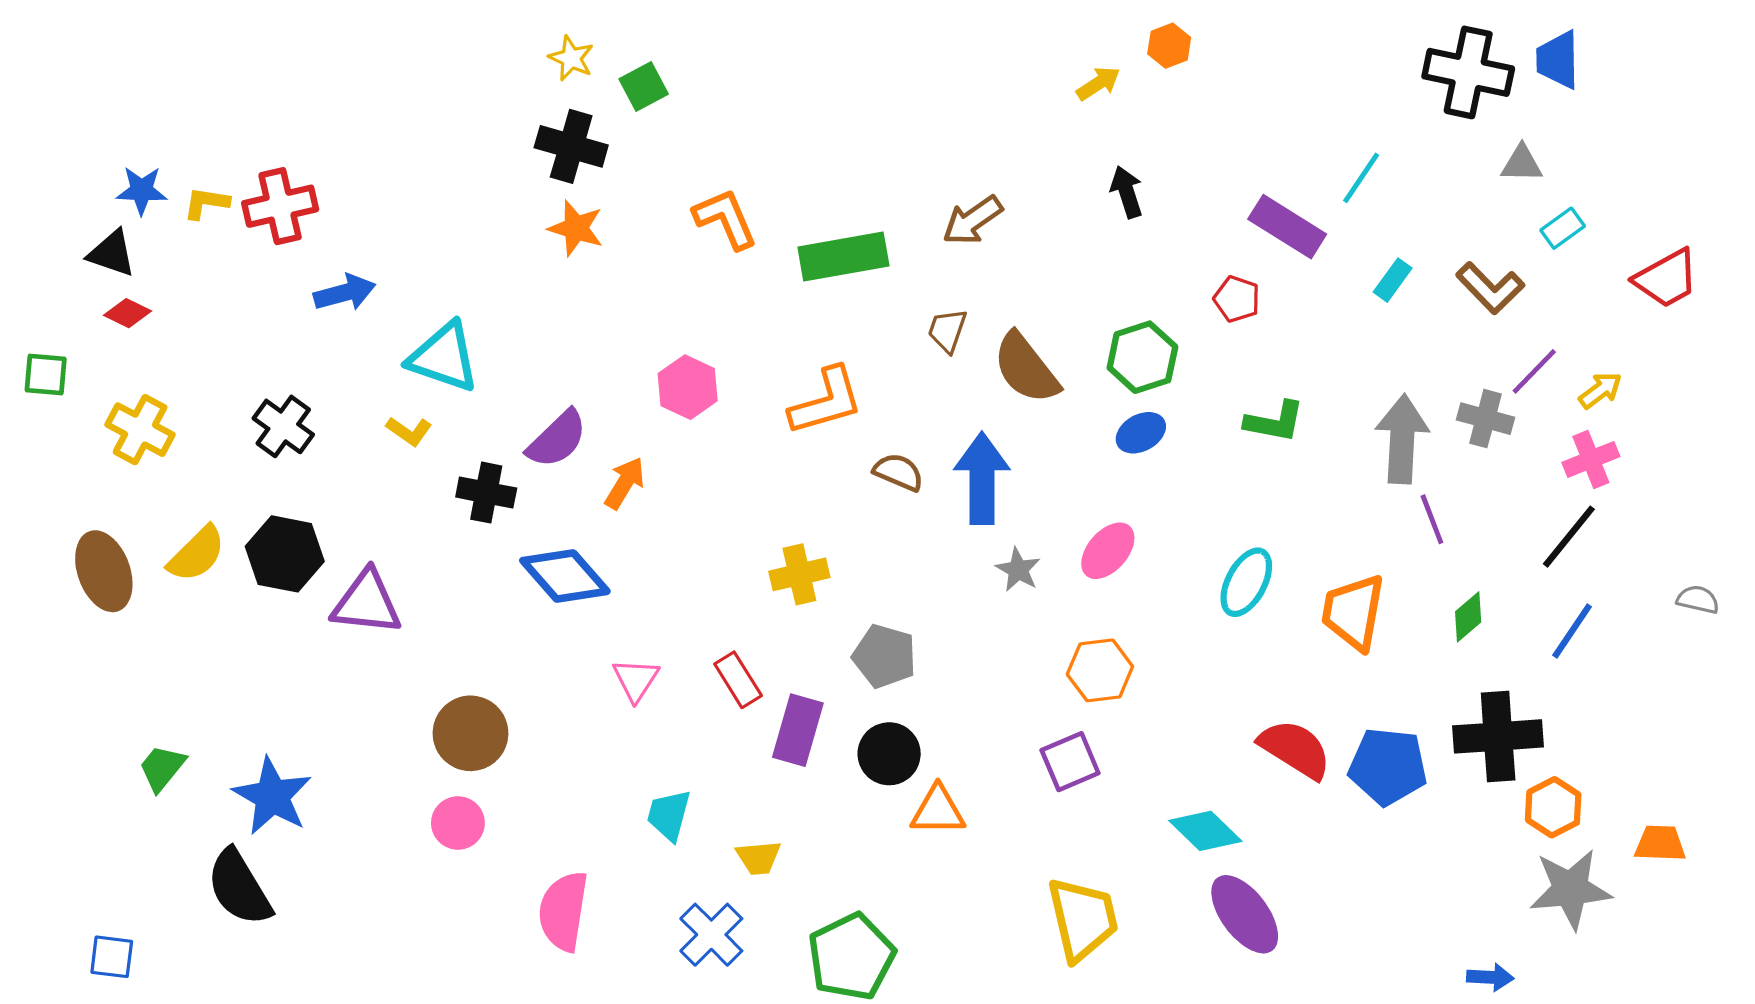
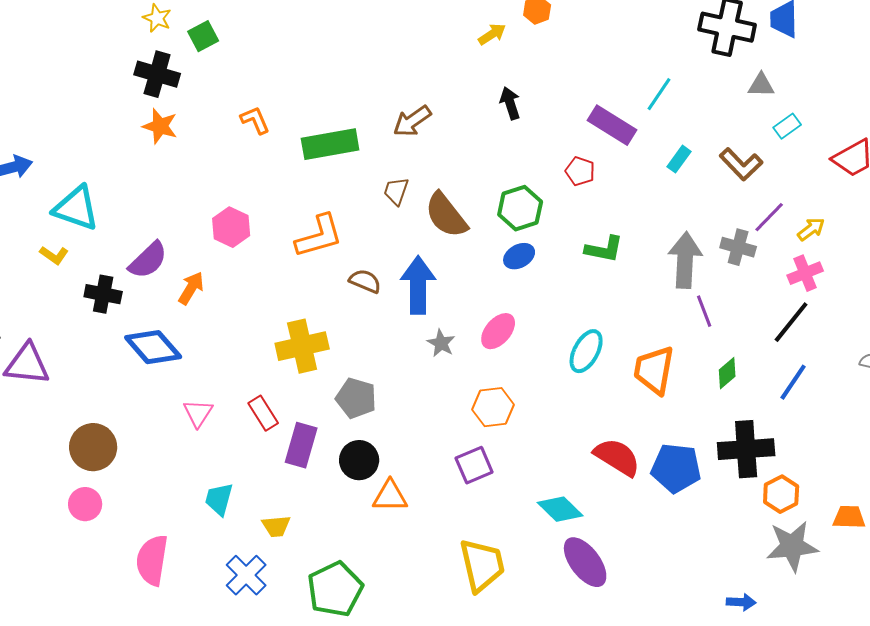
orange L-shape: (725, 219) -> (255, 120), size x0.7
yellow cross: (799, 574) -> (302, 346), size x1.4

